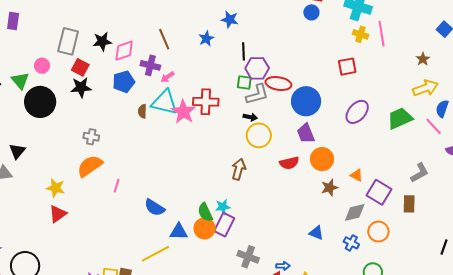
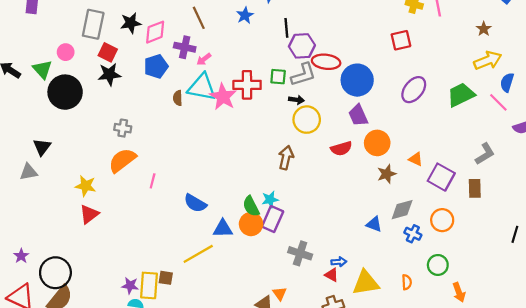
green square: (244, 82) -> (278, 77), moved
gray diamond: (355, 212) -> (402, 210), moved

